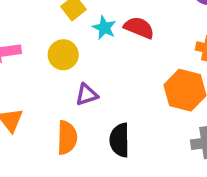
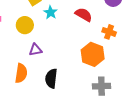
red semicircle: (139, 28) -> (84, 15), moved

